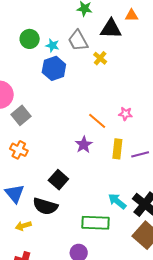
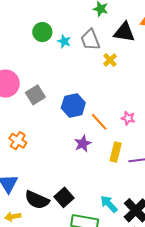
blue hexagon: (54, 68) -> (73, 105), moved
gray square: (21, 115) -> (35, 95), moved
black square: (58, 180) -> (64, 197), moved

